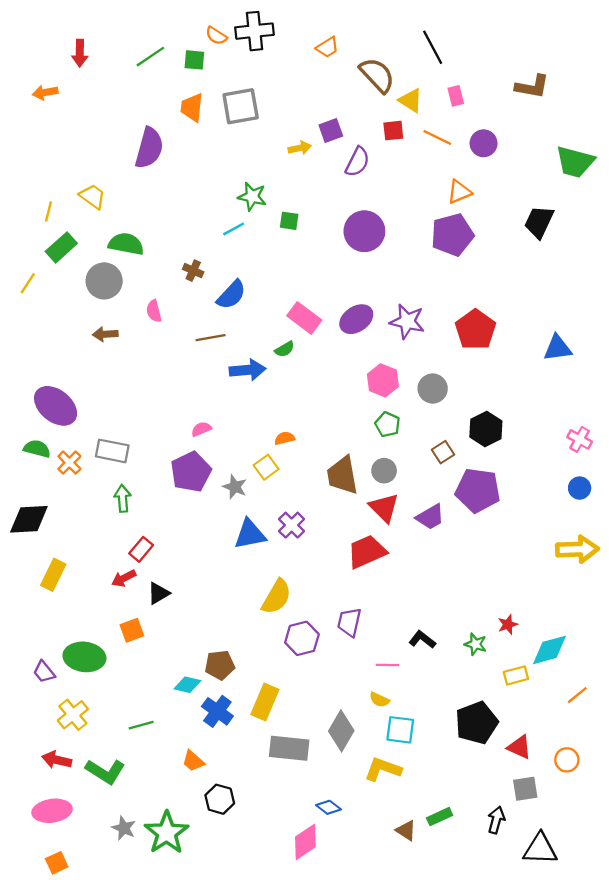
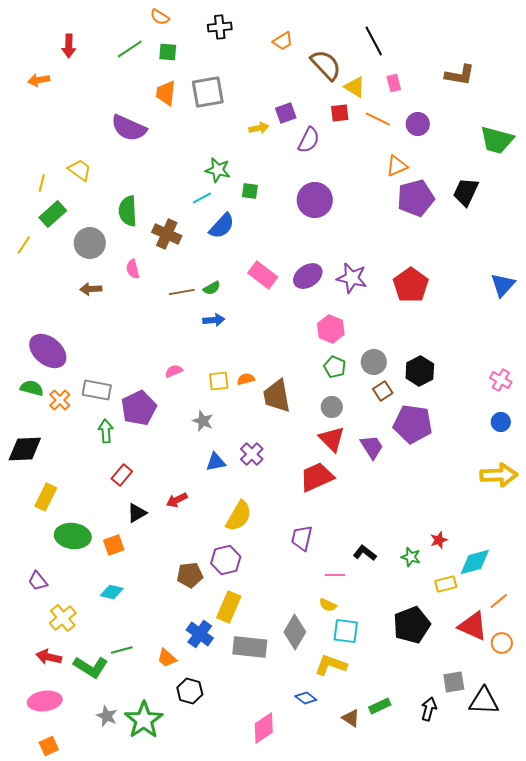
black cross: (254, 31) -> (220, 27), size x0.7
orange semicircle: (216, 36) -> (160, 17), moved
purple semicircle: (149, 148) -> (129, 128), turned 99
purple pentagon: (452, 235) -> (416, 198), moved
green semicircle: (126, 244) -> (128, 211), moved, turned -104
brown cross: (193, 271) -> (167, 234), size x1.6
blue semicircle: (231, 295) -> (222, 226), moved
blue triangle: (558, 348) -> (503, 285), moved, turned -40
green semicircle: (285, 349) -> (212, 288), moved
blue arrow: (248, 370) -> (214, 320), size x0.7
gray circle: (433, 389) -> (374, 362), moved
yellow square: (266, 467) -> (219, 381), moved, turned 30
purple pentagon: (191, 472) -> (139, 408), moved
brown trapezoid: (342, 475) -> (277, 396), moved
purple trapezoid: (430, 517) -> (372, 447), turned -92
blue triangle: (250, 534) -> (216, 462), size x0.7
red arrow: (124, 578) -> (177, 500), moved
purple hexagon: (302, 638) -> (226, 560), moved
green ellipse: (84, 657) -> (73, 536), moved
cyan diamond: (187, 685) -> (112, 592), moved
blue cross: (217, 711) -> (200, 634), moved
green line: (141, 725) -> (122, 650), moved
red triangle: (519, 747) -> (473, 626), moved, size x1.4
orange circle: (567, 760) -> (502, 643), moved
blue diamond: (329, 807) -> (306, 698), moved
black triangle: (540, 849) -> (484, 701), moved

